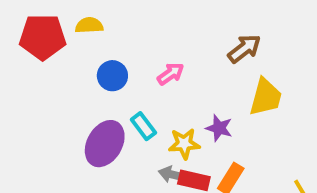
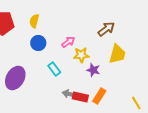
yellow semicircle: (89, 25) -> (34, 21), moved, turned -72
purple ellipse: (105, 144) -> (15, 78), moved
yellow star: (184, 144) -> (81, 55), moved

